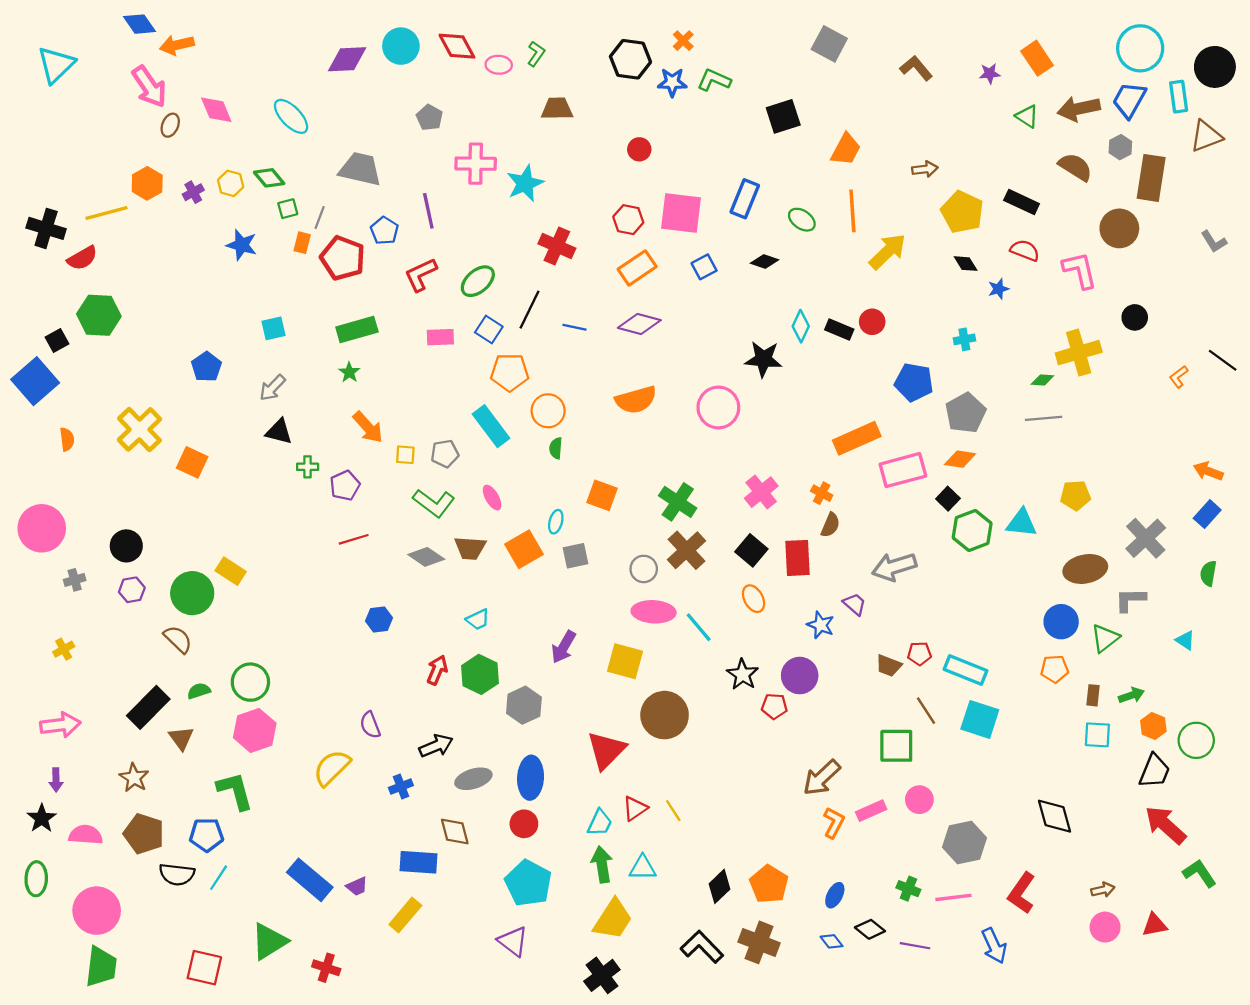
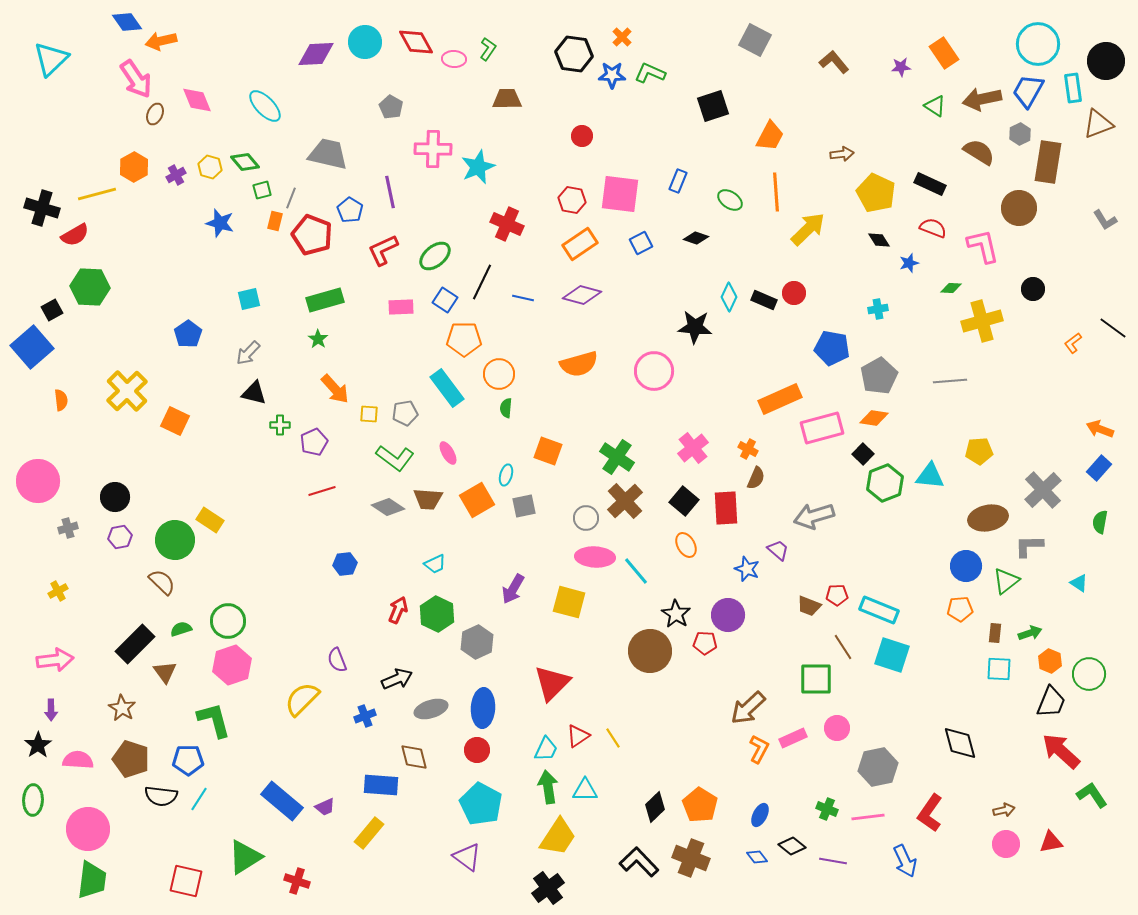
blue rectangle: (745, 199) -> (678, 181), size x0.7
green diamond: (1042, 380) -> (951, 288), moved
brown circle: (665, 715) -> (650, 651), moved

